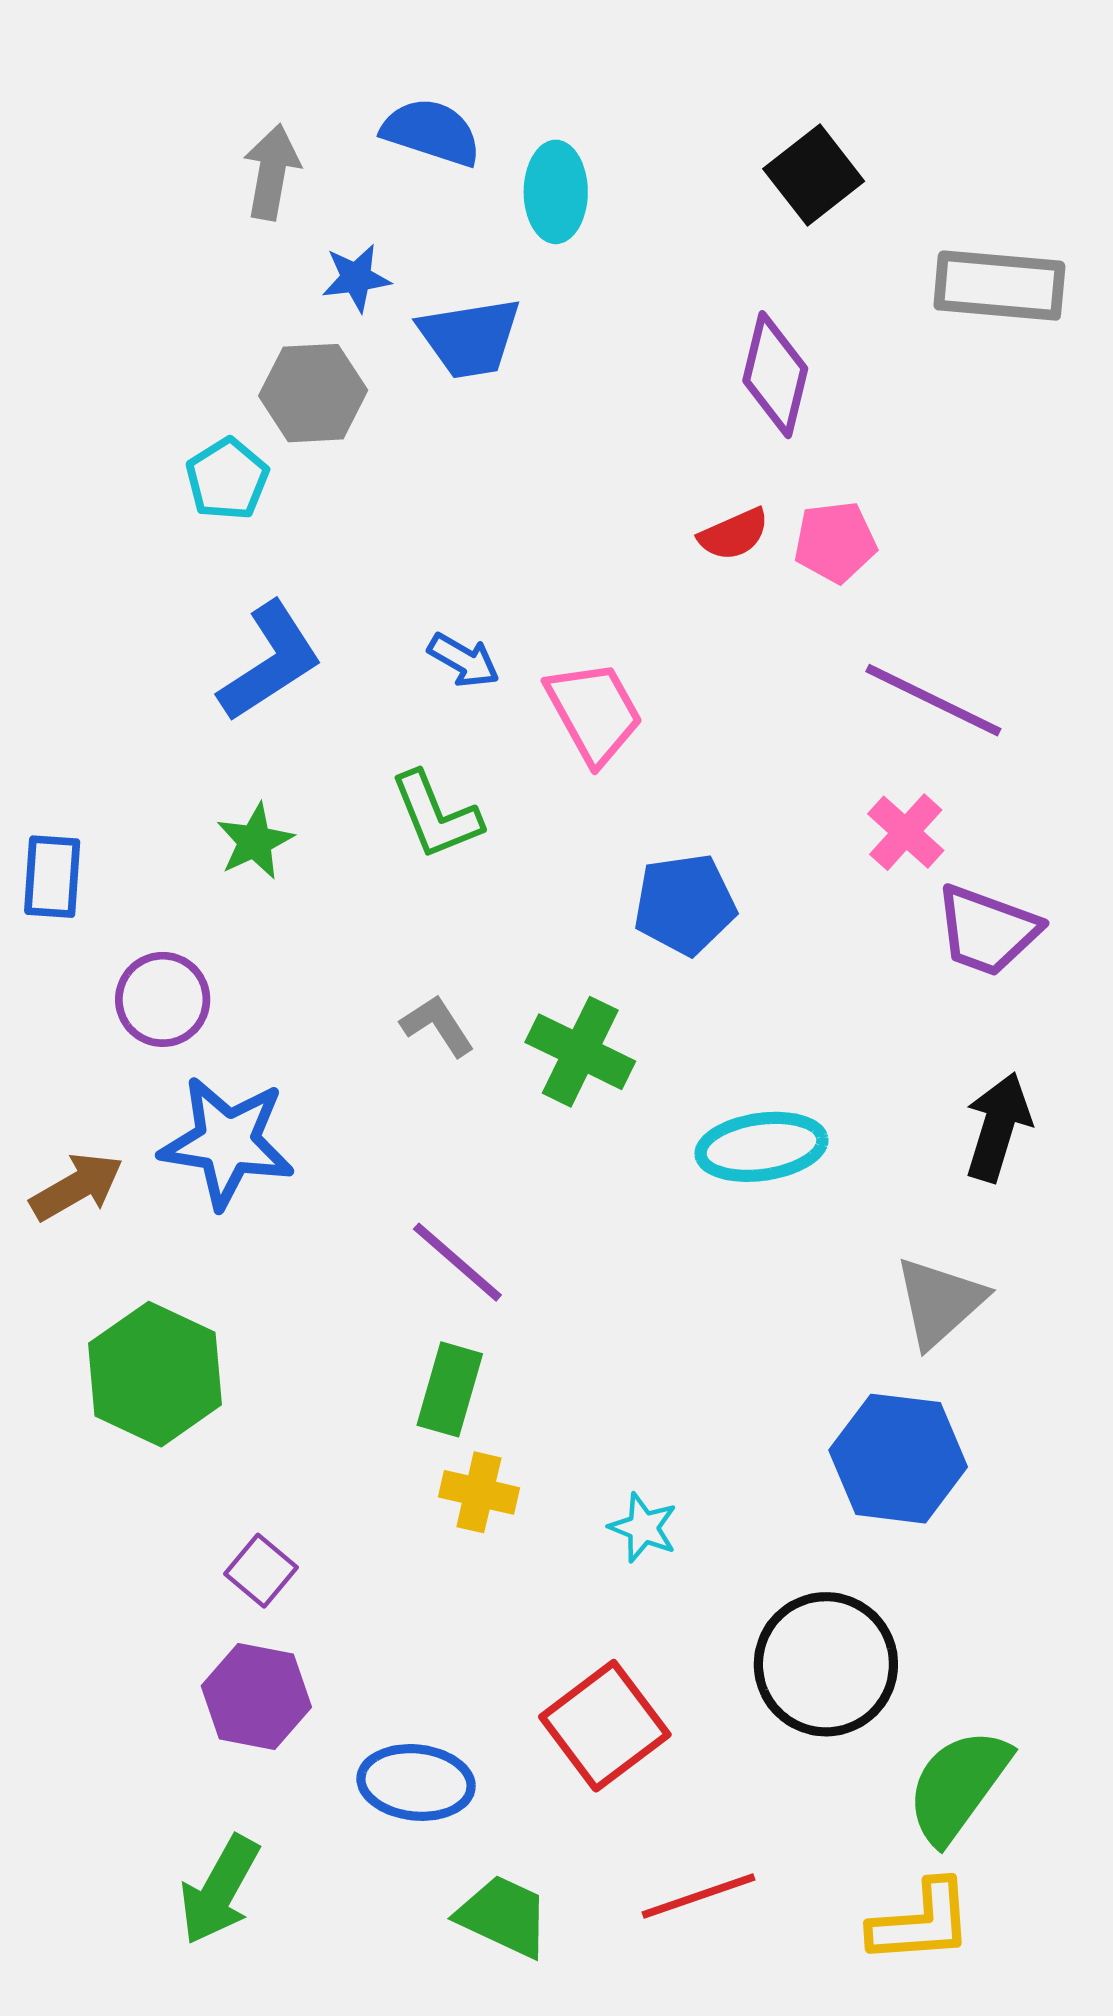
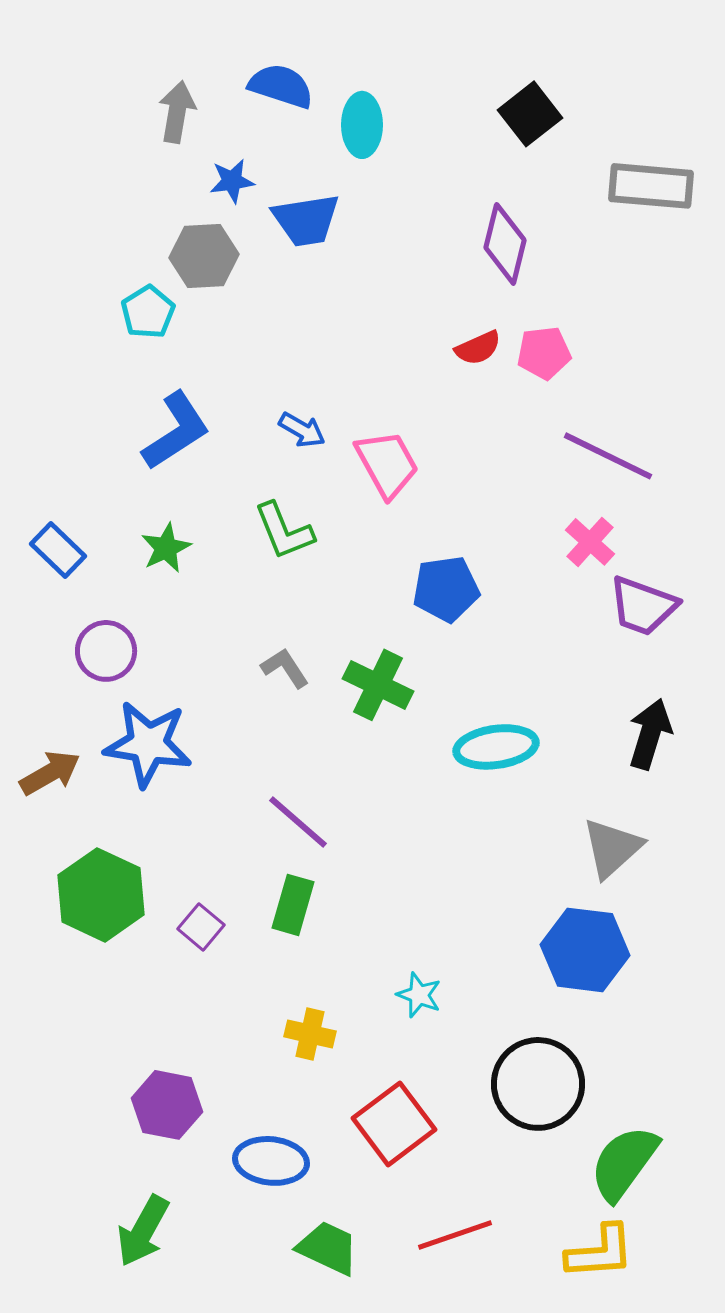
blue rectangle: (52, 877) -> (58, 550), moved, turned -50
yellow cross: (479, 1492) -> (310, 1034), moved
purple square: (261, 1571) -> (201, 927), moved

